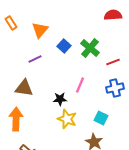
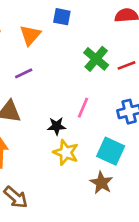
blue square: (64, 46) -> (62, 17), moved, turned -32
red line: (113, 62) -> (126, 65), moved
cyan square: (101, 118) -> (111, 151), size x1.5

